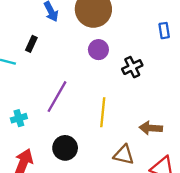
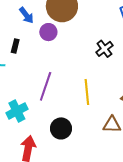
purple circle: (98, 50) -> (48, 32), moved
cyan cross: (19, 118) -> (17, 111), size x1.5

